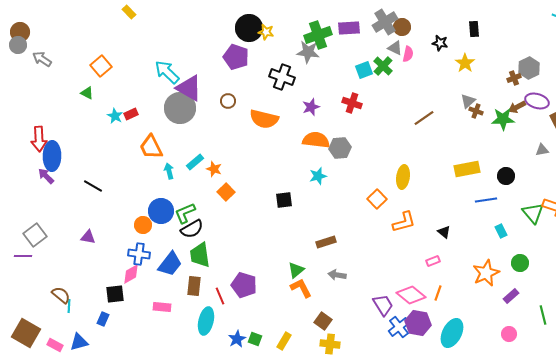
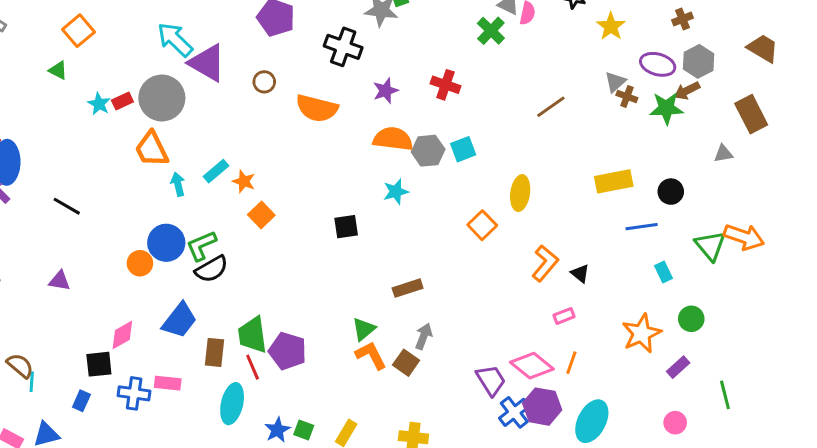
gray hexagon: (529, 68) -> (699, 61), moved
cyan square: (364, 70) -> (463, 149), moved
brown cross: (514, 78) -> (682, 19), moved
purple ellipse: (537, 101) -> (658, 64), moved
gray circle: (180, 108) -> (162, 98), moved
orange L-shape: (404, 222) -> (545, 263), moved, turned -35
blue cross: (139, 254) -> (134, 393), moved
green trapezoid: (200, 255) -> (253, 335), moved
gray arrow: (337, 275) -> (424, 336), turned 102
brown square: (323, 321) -> (406, 363), moved

